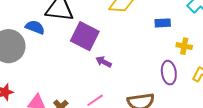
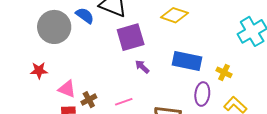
blue rectangle: (163, 23) -> (187, 61), moved, size x1.8
purple square: (85, 36) -> (131, 37), turned 32

